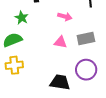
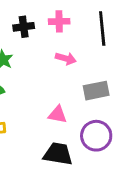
pink triangle: (60, 42) -> (57, 115), moved

